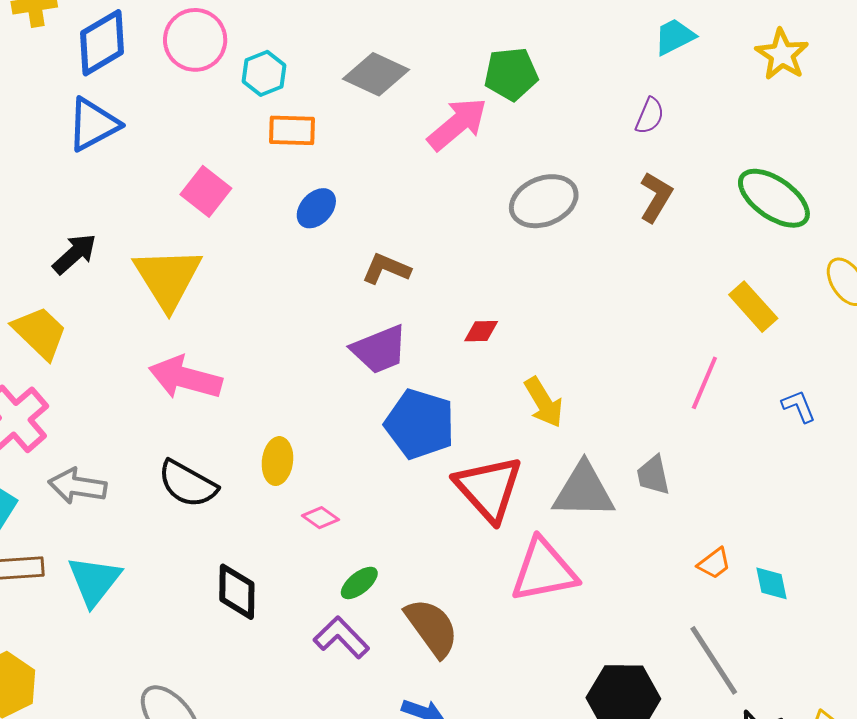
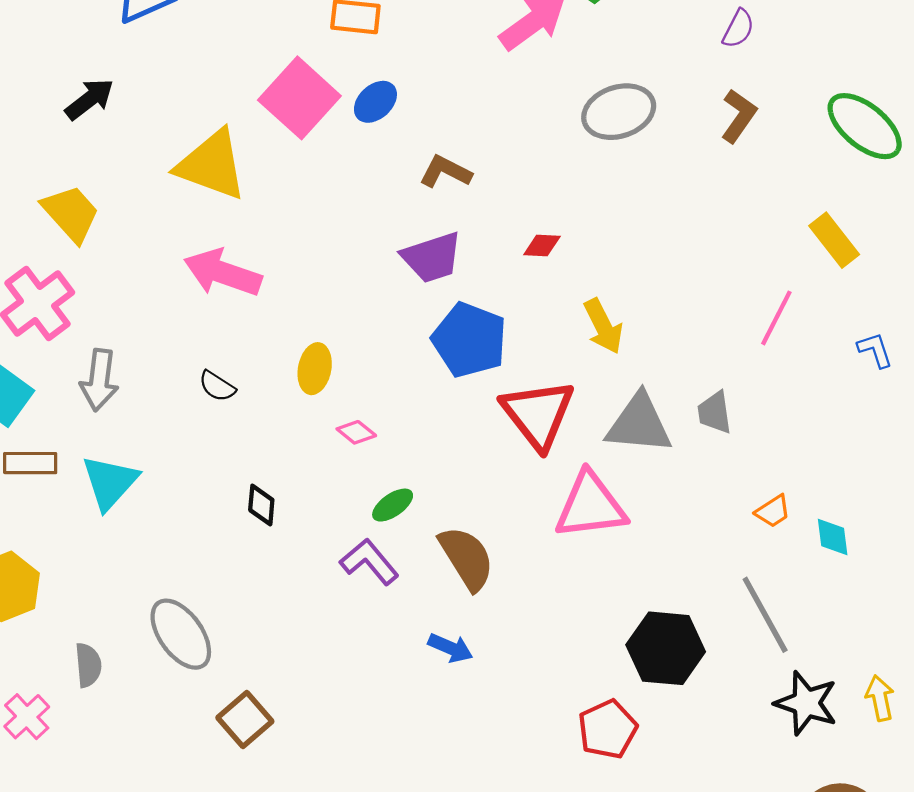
pink square: (206, 191) -> (299, 98), moved, size x1.5
black arrow: (75, 254) -> (89, 99), moved
yellow triangle: (168, 278) -> (212, 165), turned -42
black semicircle: (188, 484) -> (217, 386), size x0.6
gray arrow: (77, 486) -> (99, 380), turned -96
black diamond: (237, 592) -> (261, 505), size x0.7

